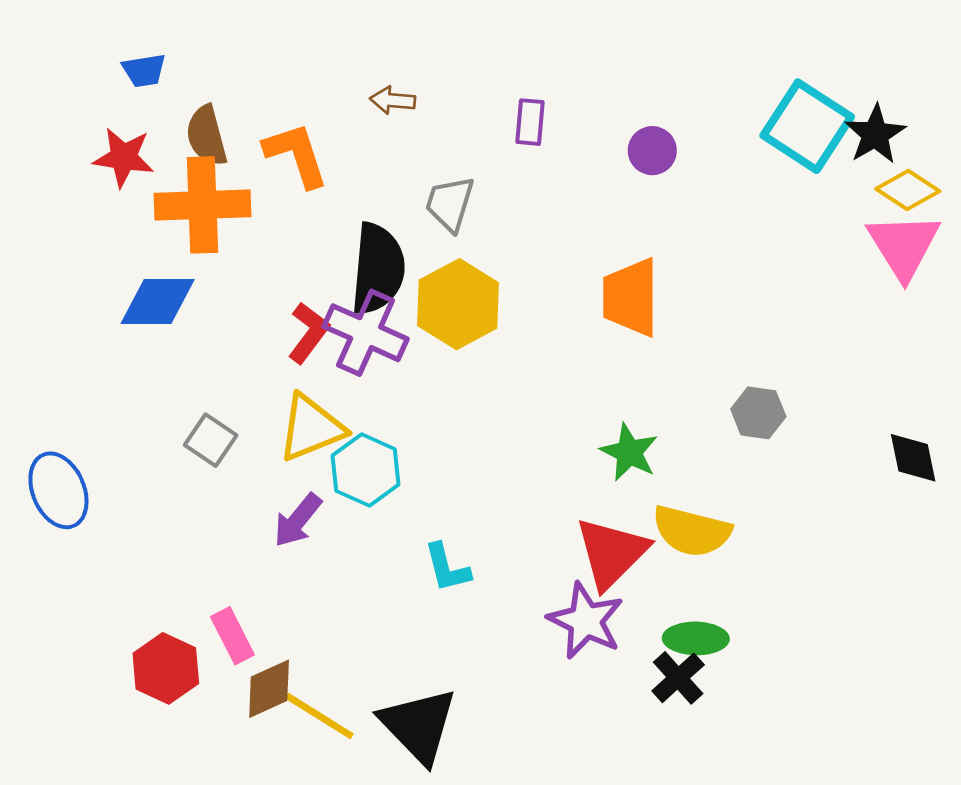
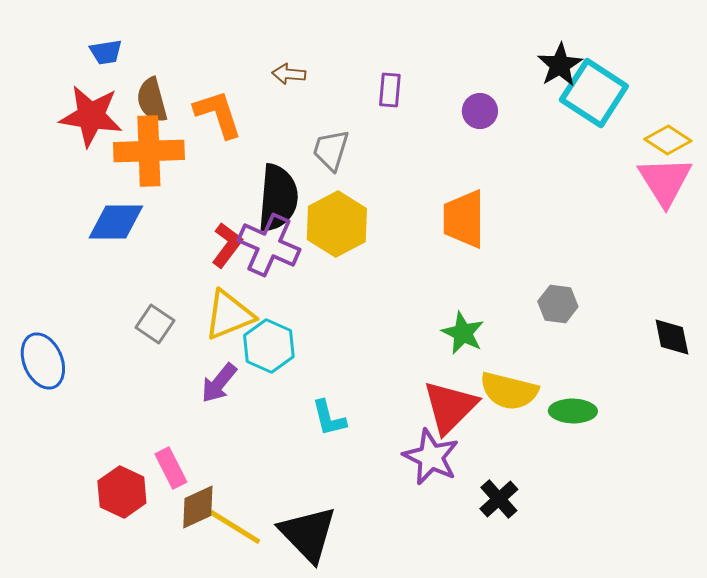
black star: (875, 134) -> (560, 65), moved
red star: (124, 157) -> (91, 116), size x1.4
green ellipse: (696, 638) -> (573, 411), moved

